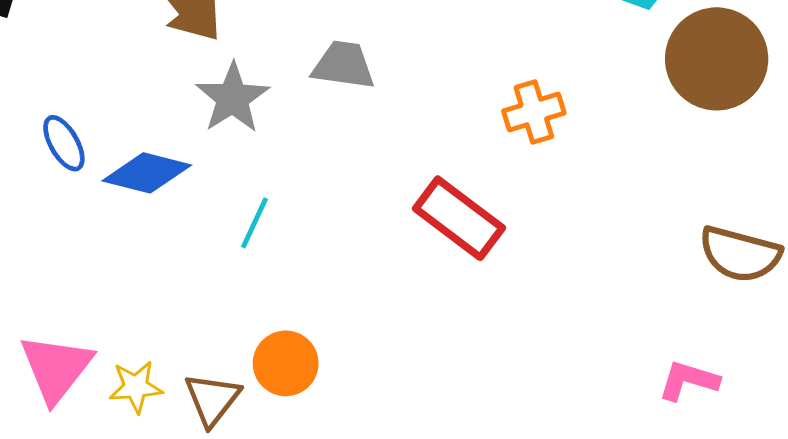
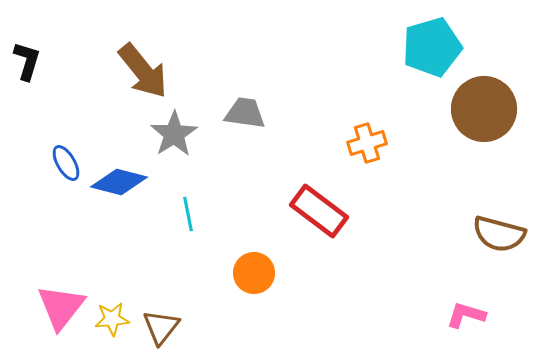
cyan line: (254, 223) -> (188, 214), turned -36
orange circle: (286, 363) -> (254, 273), moved

